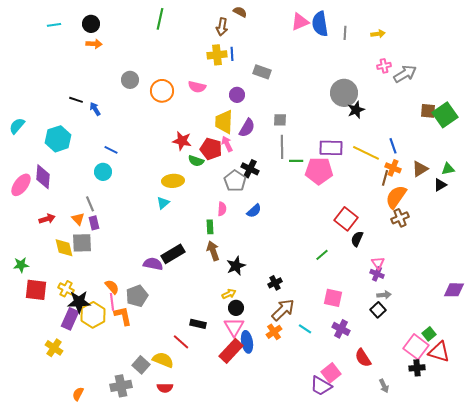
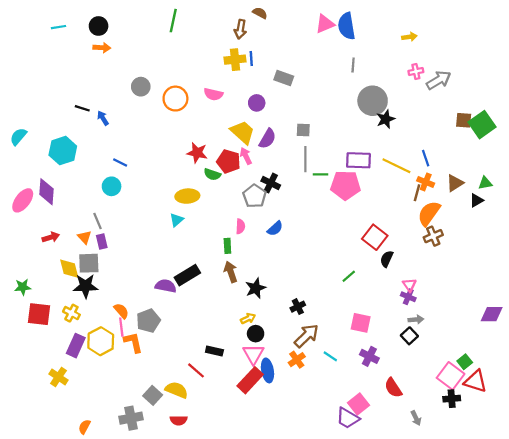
gray line: (345, 33) -> (353, 65), moved
yellow trapezoid: (224, 122) -> (243, 132), turned 130
black star: (79, 302) -> (86, 286), moved

